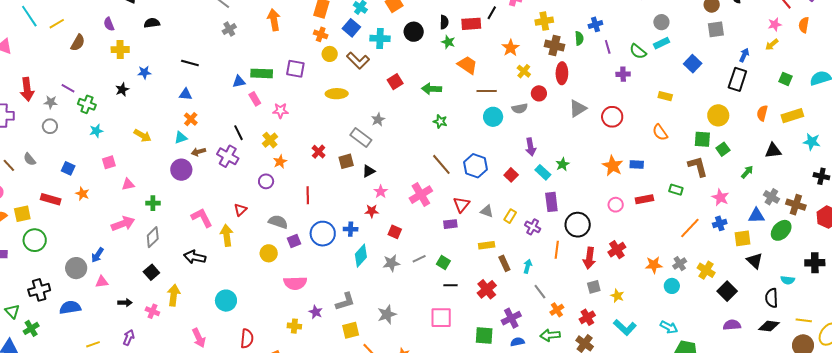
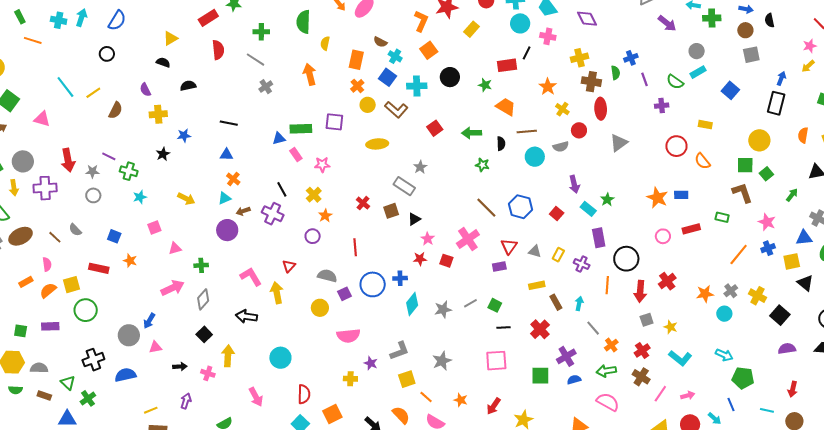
black semicircle: (444, 22) -> (501, 144), moved
orange cross: (321, 34) -> (357, 86), turned 32
red circle: (612, 117) -> (676, 146), moved
red square: (395, 232) -> (446, 261), moved

